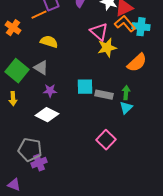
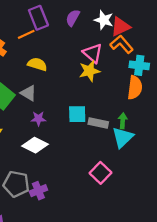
cyan cross: (141, 27) -> (139, 65), moved
yellow star: (107, 48) -> (89, 71), moved
orange semicircle: (137, 63) -> (135, 88), turned -40
cyan triangle: (126, 108) -> (123, 137), size x1.5
purple cross: (39, 163) -> (38, 191), moved

